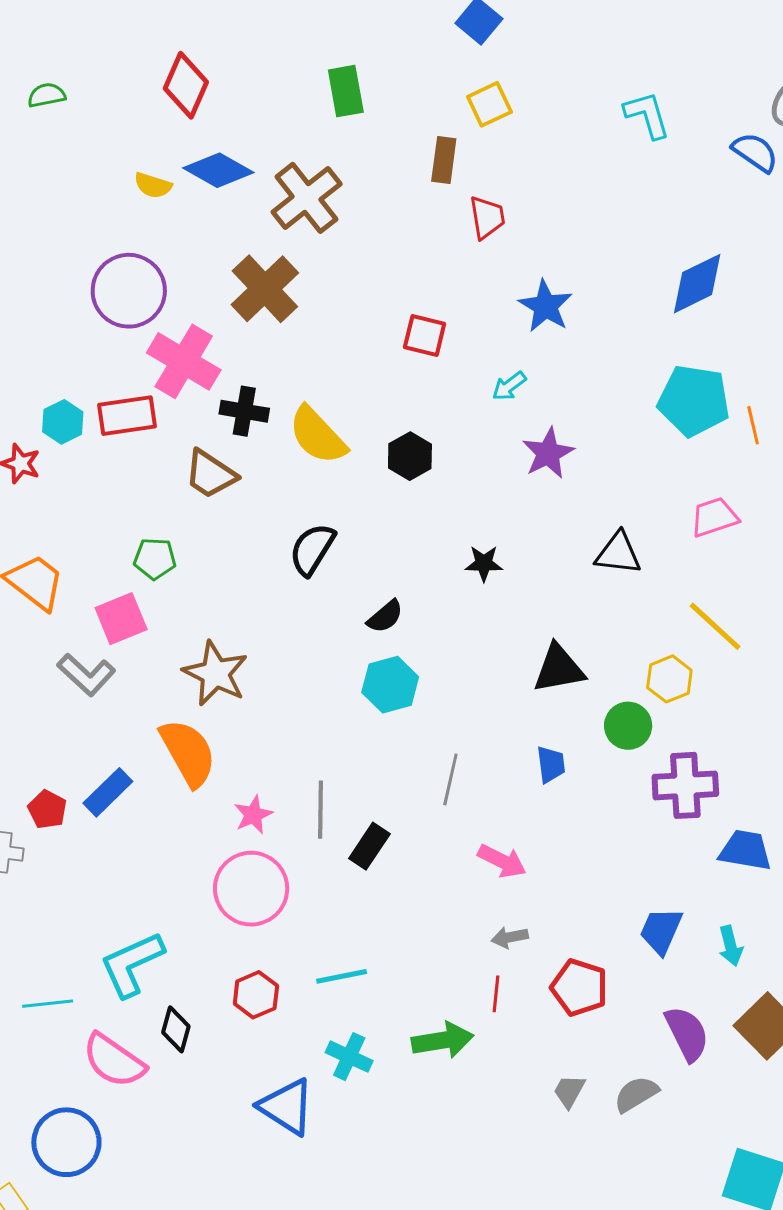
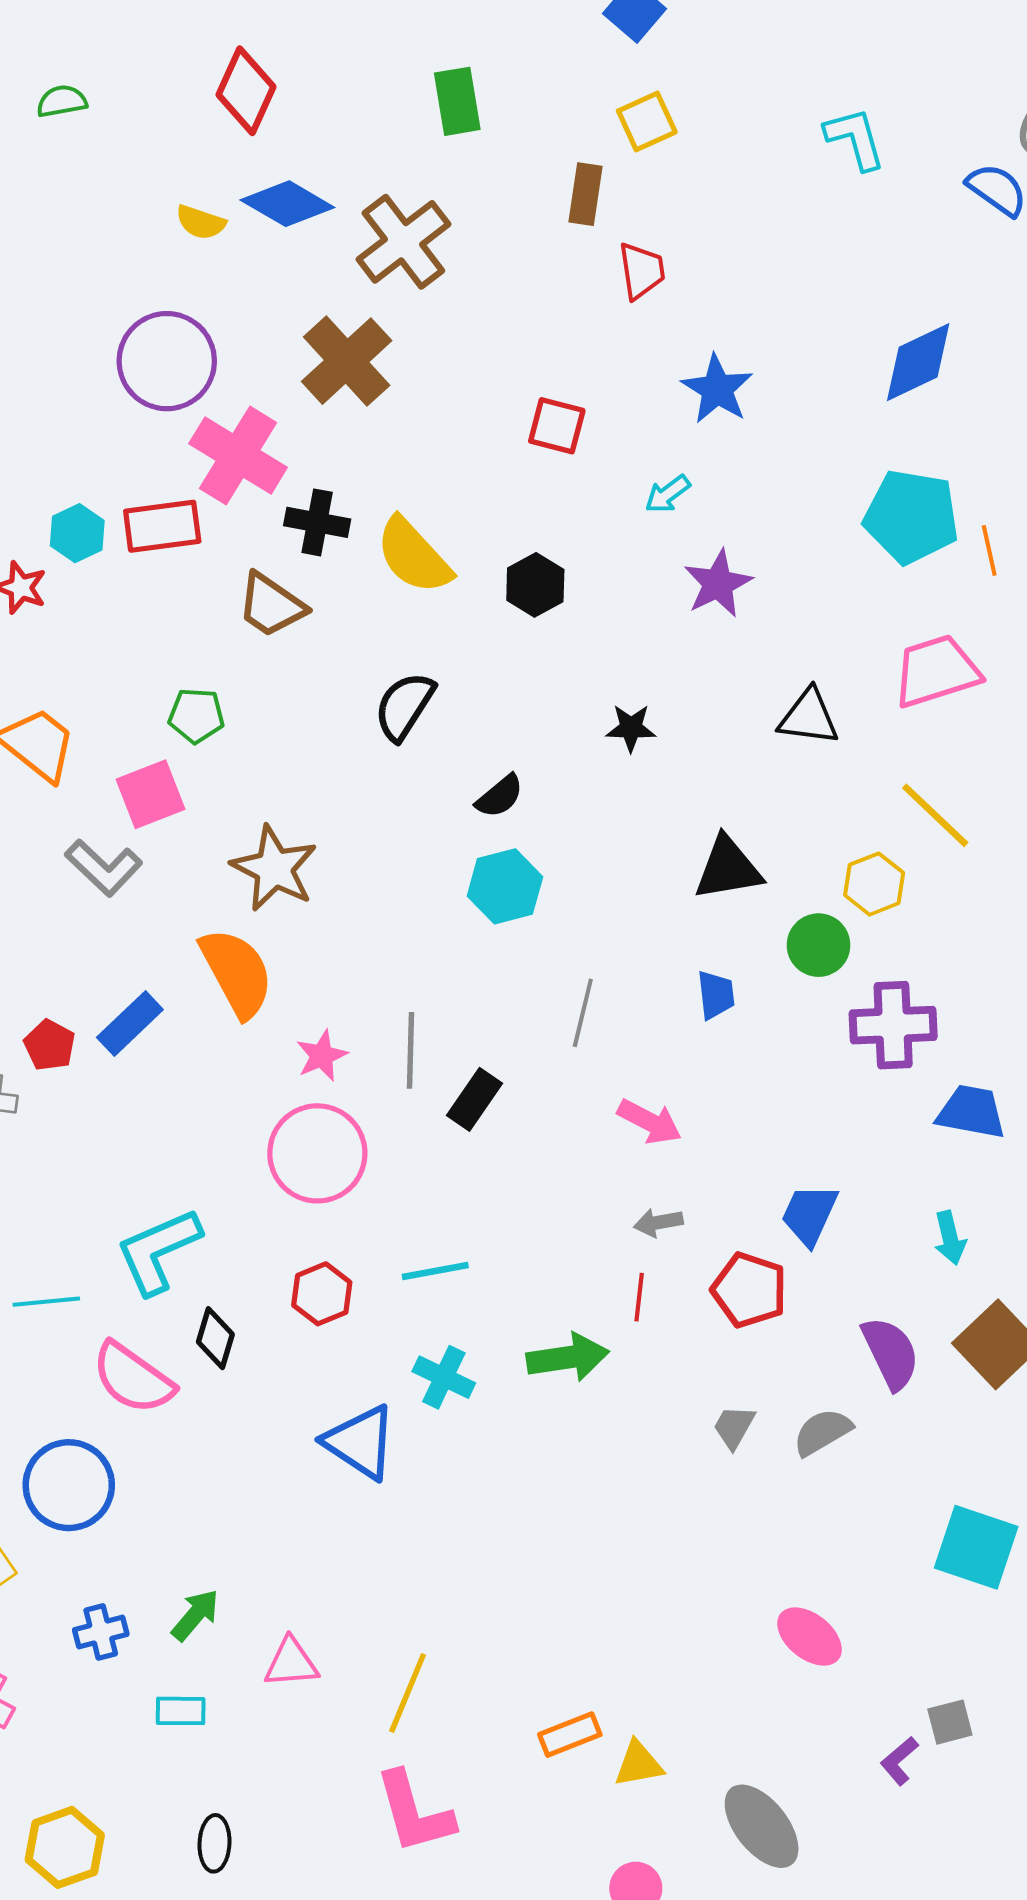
pink trapezoid: (714, 517) -> (936, 671), size x1.4
blue trapezoid: (661, 931) -> (809, 1215), moved

